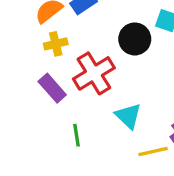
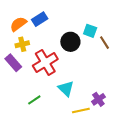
purple rectangle: (52, 88) -> (13, 63), moved
green line: (76, 135) -> (34, 100), turned 64

